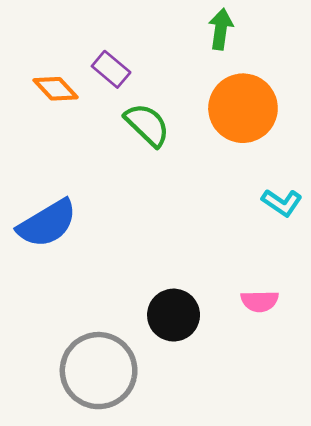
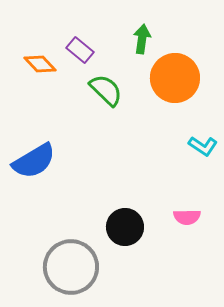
green arrow: (221, 29) -> (142, 39), moved

